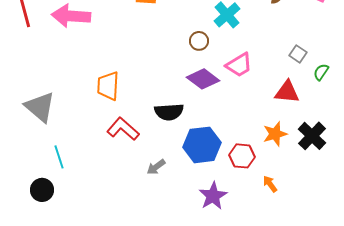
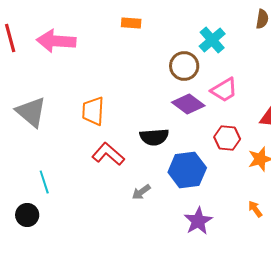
brown circle: (199, 41) -> (184, 66), size x1.5
gray triangle: (40, 107) -> (31, 112), moved
red hexagon: (242, 156) -> (227, 138), moved

